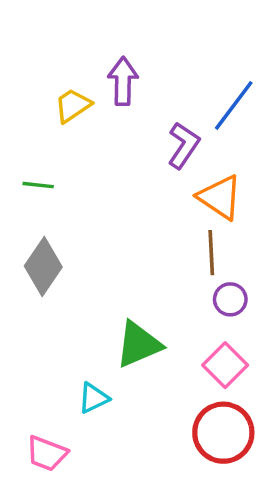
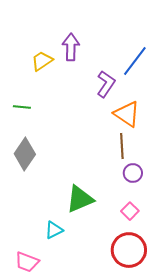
pink square: (225, 365) -> (130, 211), size x0.7

